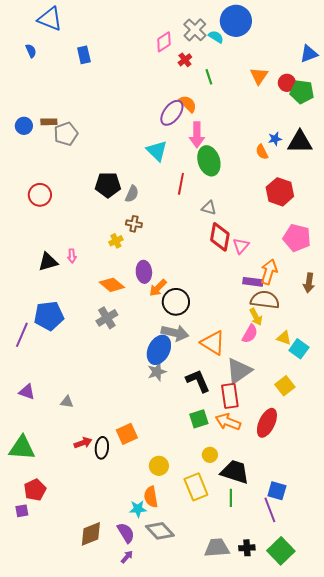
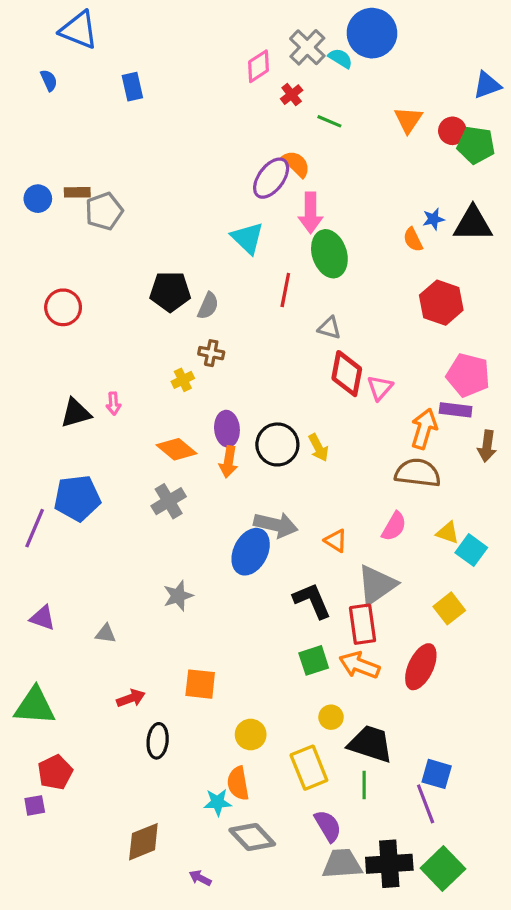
green line: (209, 77) -> (329, 121), turned -49
purple rectangle: (253, 282) -> (456, 410), moved
orange arrow: (158, 288) -> (229, 462), moved, turned -36
black circle: (176, 302) -> (277, 444), moved
yellow arrow: (256, 317) -> (318, 448), moved
orange triangle: (213, 343) -> (336, 541), size x0.6
gray star: (157, 372) -> (178, 596), moved
orange square: (127, 434) -> (200, 684), turned 30
black ellipse: (102, 448) -> (158, 741), moved
purple semicircle: (126, 533) -> (328, 826), moved
black cross: (247, 548) -> (389, 864), size x1.8
purple arrow: (127, 557) -> (200, 878), turned -104

